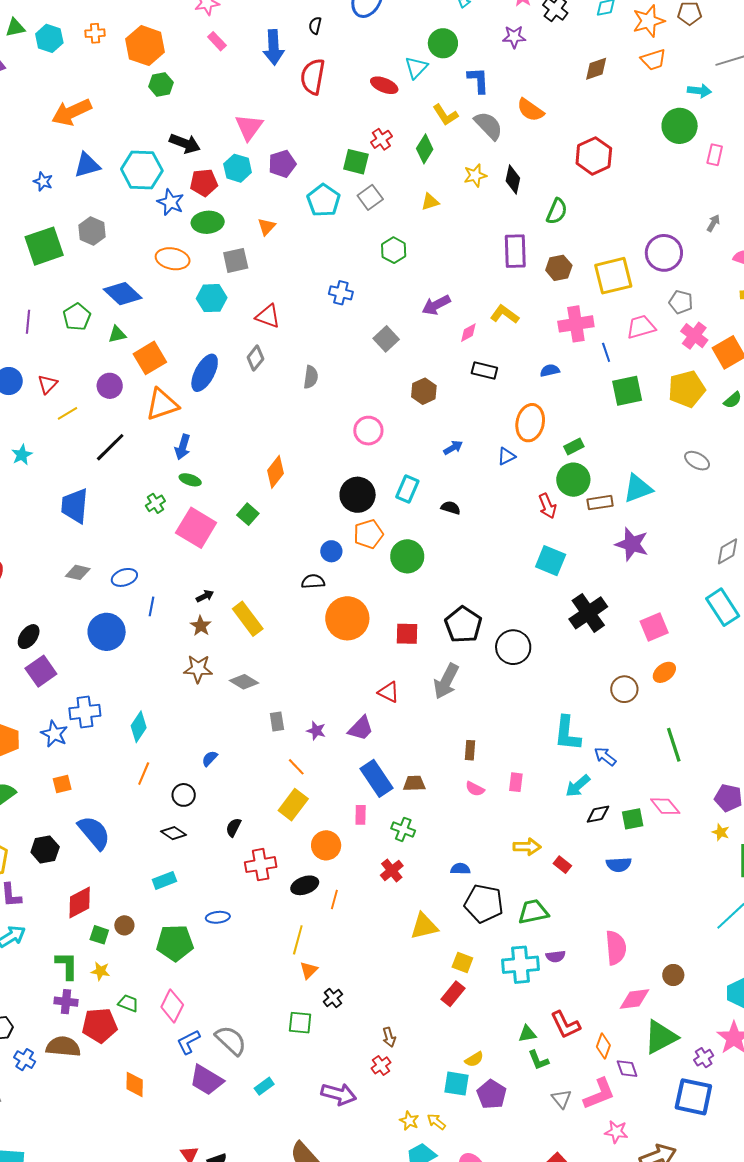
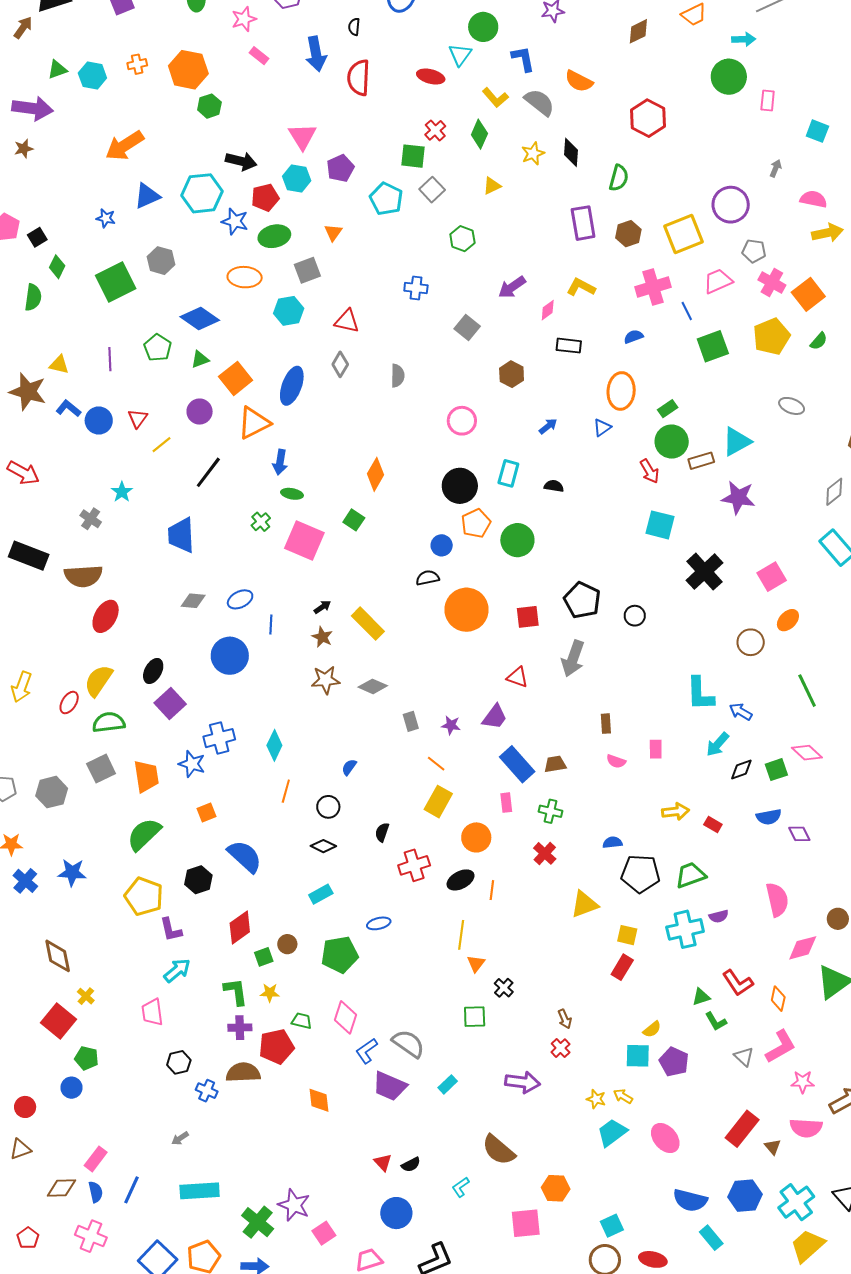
black circle: (513, 647) -> (635, 616), size x0.6
green square: (99, 935) -> (264, 957), turned -30
purple diamond: (627, 1069) -> (799, 834), moved

